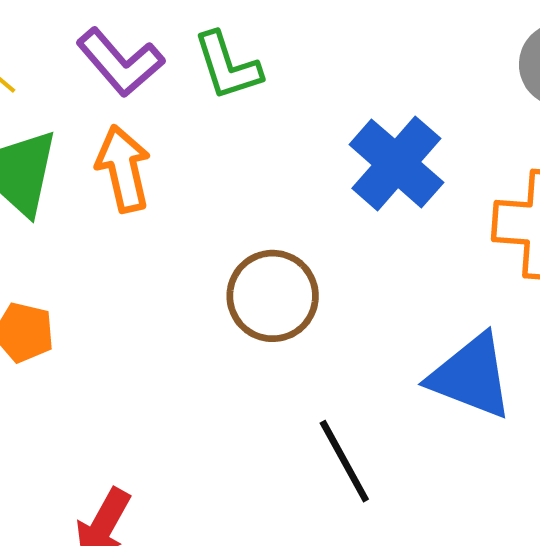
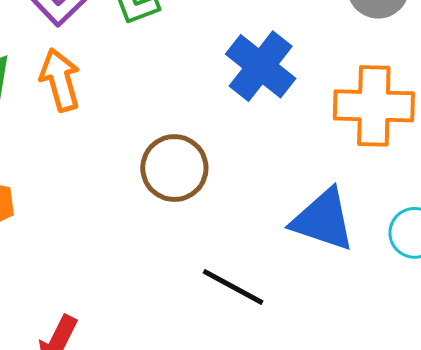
black line: (344, 461) -> (233, 287), turned -30

